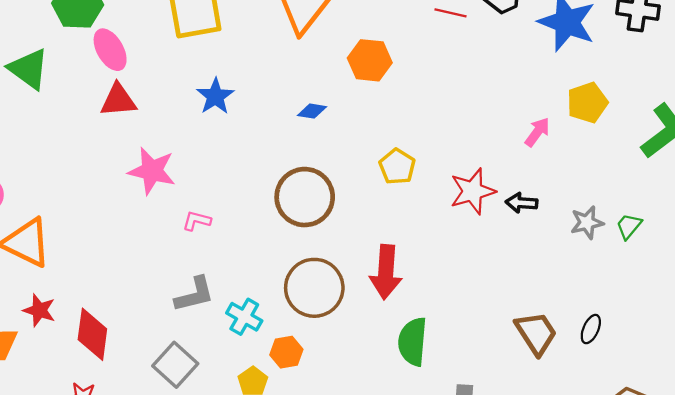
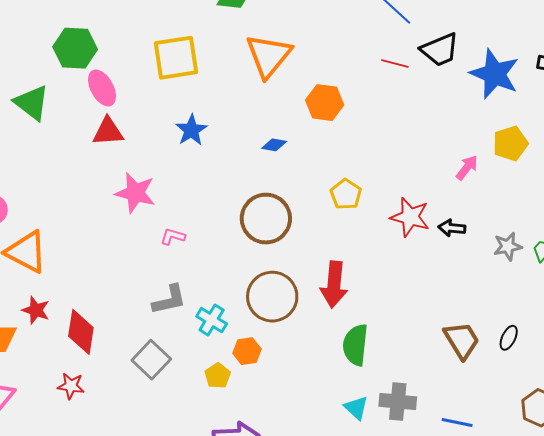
red star: (473, 191) -> (410, 217), turned 30

